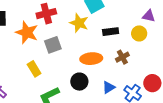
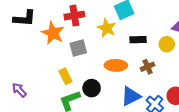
yellow rectangle: (34, 69) -> (65, 76), moved
black circle: (79, 82) -> (92, 88), moved
blue triangle: (109, 87) -> (131, 96), size x1.5

